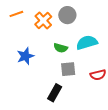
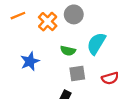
cyan semicircle: (87, 43) -> (96, 44), turned -40

